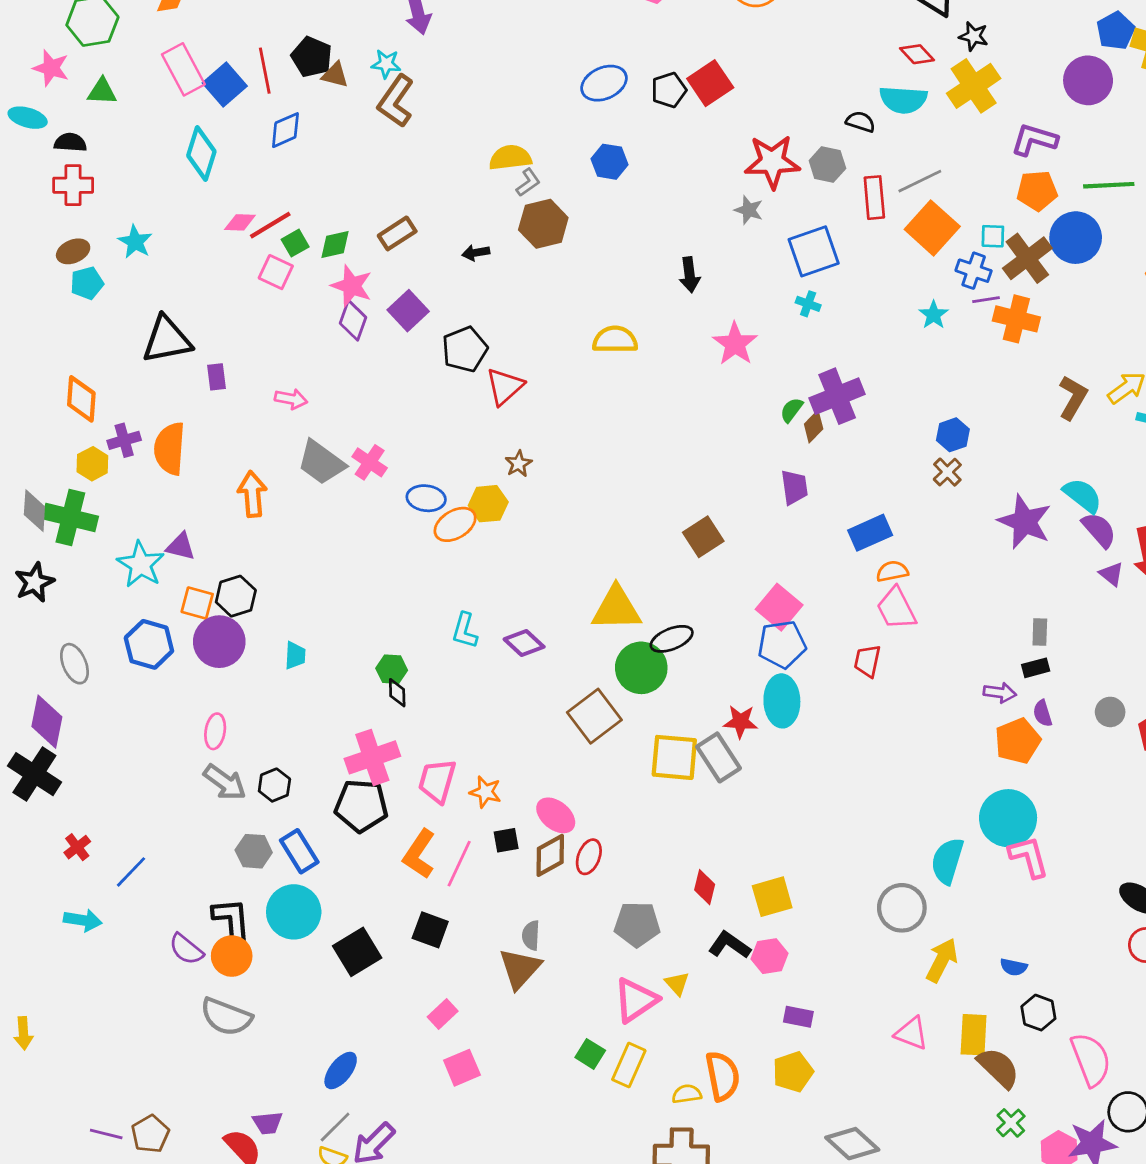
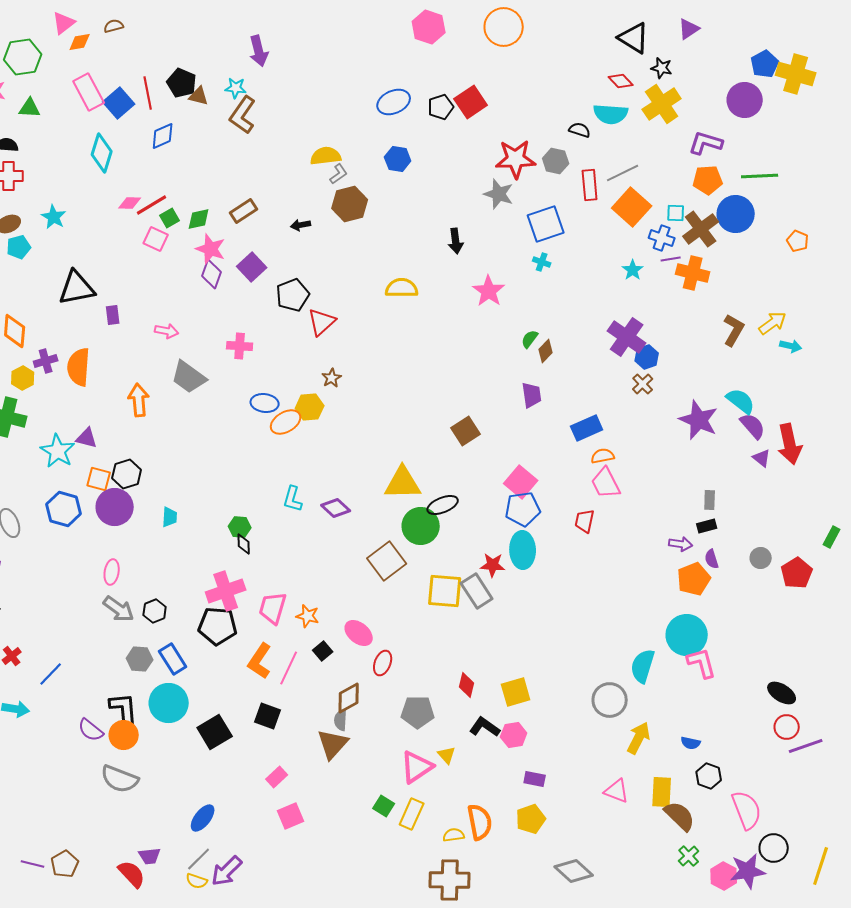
gray star: (749, 210) -> (499, 194), size x1.4
purple cross: (837, 396) -> (627, 337), moved, turned -33
pink cross: (370, 462) -> (240, 346), moved, turned -30
black square: (506, 840) -> (323, 651), turned -30
brown diamond: (550, 855) -> (349, 698), moved

